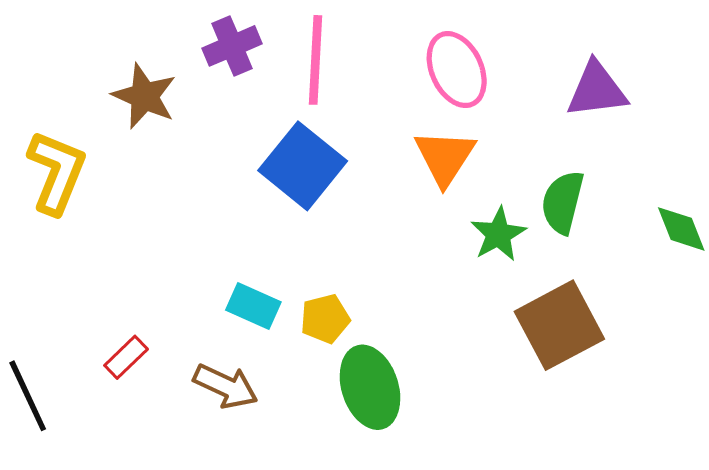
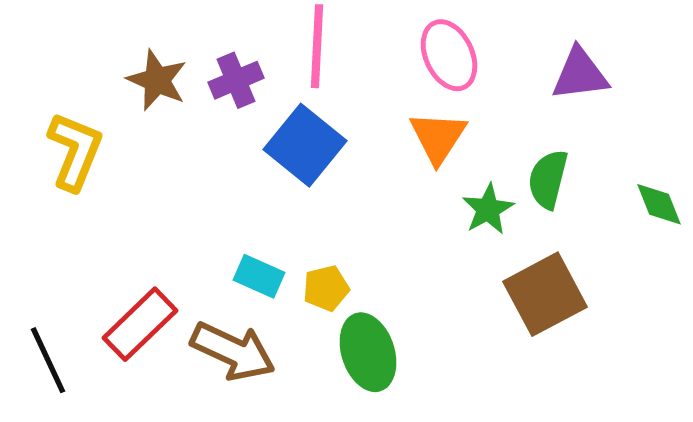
purple cross: (232, 46) -> (236, 80), moved
red rectangle: (126, 357) -> (140, 324), size x1.8
brown arrow: (226, 386) -> (233, 351), size x1.4

